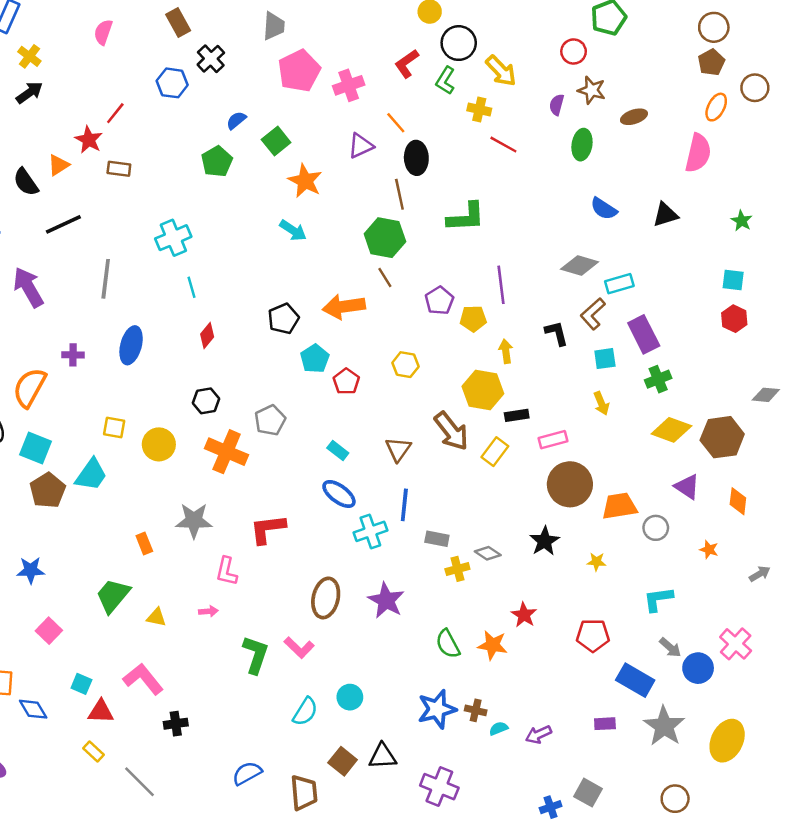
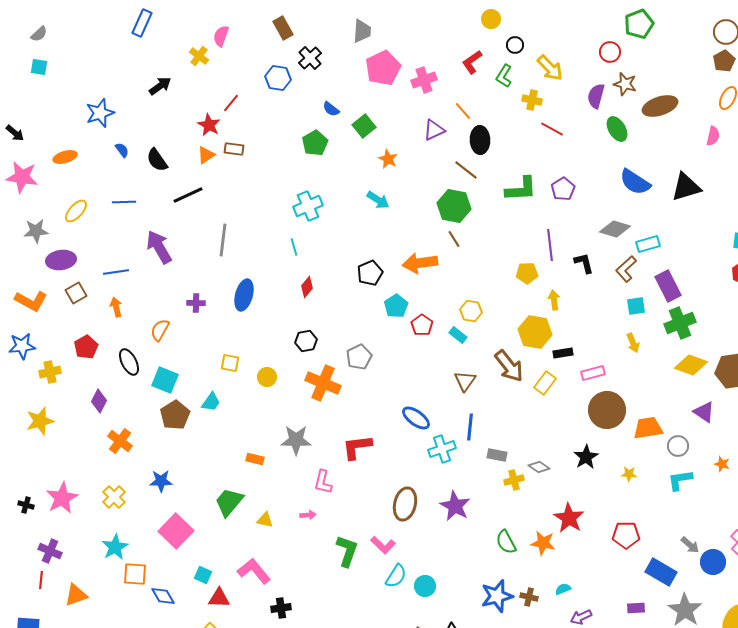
black circle: (459, 43) -> (515, 45), size x0.6
yellow cross: (29, 56) -> (199, 56), moved
purple semicircle: (557, 105) -> (596, 96), size x1.4
brown ellipse: (634, 117) -> (660, 106), size x1.6
blue semicircle: (236, 120) -> (331, 109), turned -102
green ellipse: (582, 145) -> (617, 129), turned -40
pink semicircle: (698, 153) -> (713, 136), size x0.6
orange triangle: (58, 165) -> (206, 155), moved
orange star: (305, 181) -> (388, 159), size x0.7
brown line: (399, 194) -> (466, 170), turned -40
blue semicircle: (604, 209) -> (635, 182), size x1.4
black triangle: (665, 215) -> (686, 187), size x1.4
cyan cross: (173, 238) -> (308, 206), moved
purple pentagon: (439, 301) -> (563, 189), moved
black L-shape: (557, 333) -> (584, 263), moved
green cross: (658, 379) -> (680, 323), size x1.4
orange semicircle: (29, 388) -> (160, 330), size x0.7
yellow circle: (159, 444) -> (267, 377), size x0.7
cyan rectangle: (338, 450) -> (458, 335), moved
cyan trapezoid: (91, 475) -> (211, 402), size x0.7
orange rectangle: (144, 544) -> (255, 459), turned -54
cyan L-shape: (658, 599) -> (680, 480), moved
red star: (524, 615) -> (569, 518), size x1.4
pink square: (49, 631) -> (176, 531), size x1.6
cyan semicircle: (305, 712) -> (396, 576), moved
cyan semicircle: (499, 729) -> (563, 589), moved

